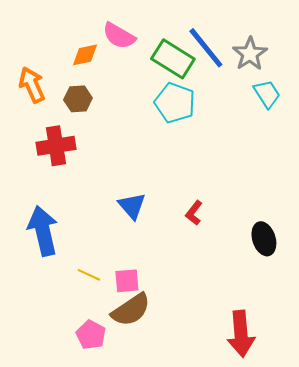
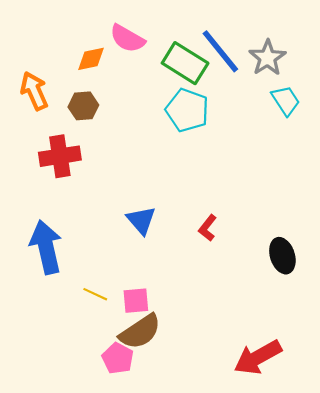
red arrow: (241, 334) -> (258, 357), turned 66
pink pentagon: (91, 335) -> (118, 358), moved

